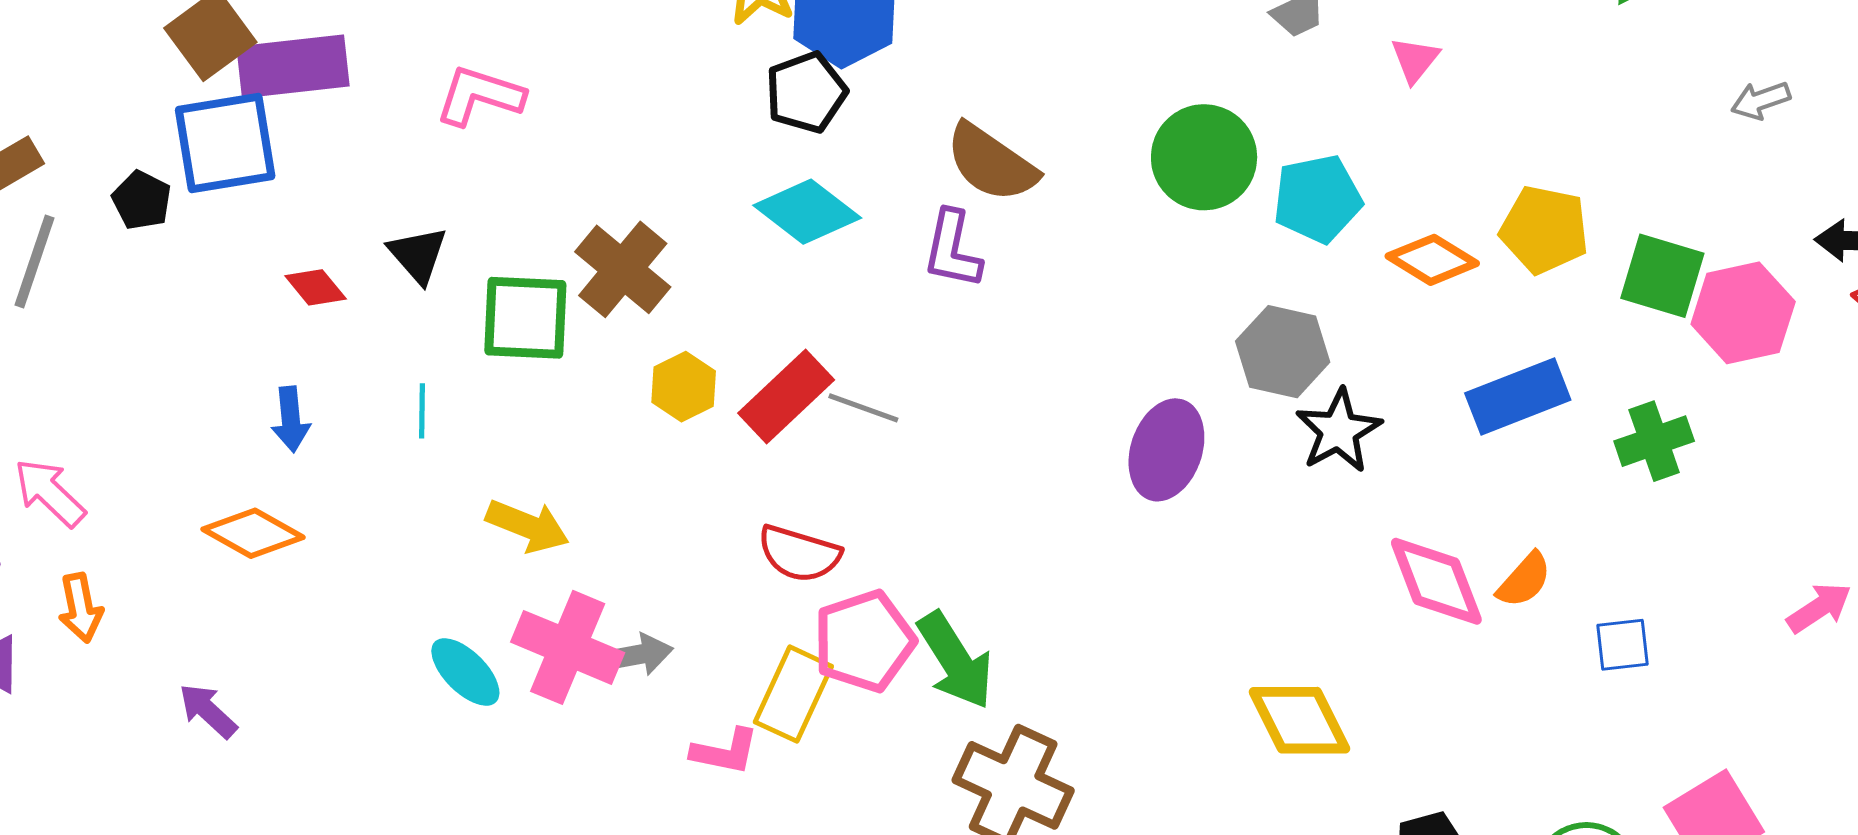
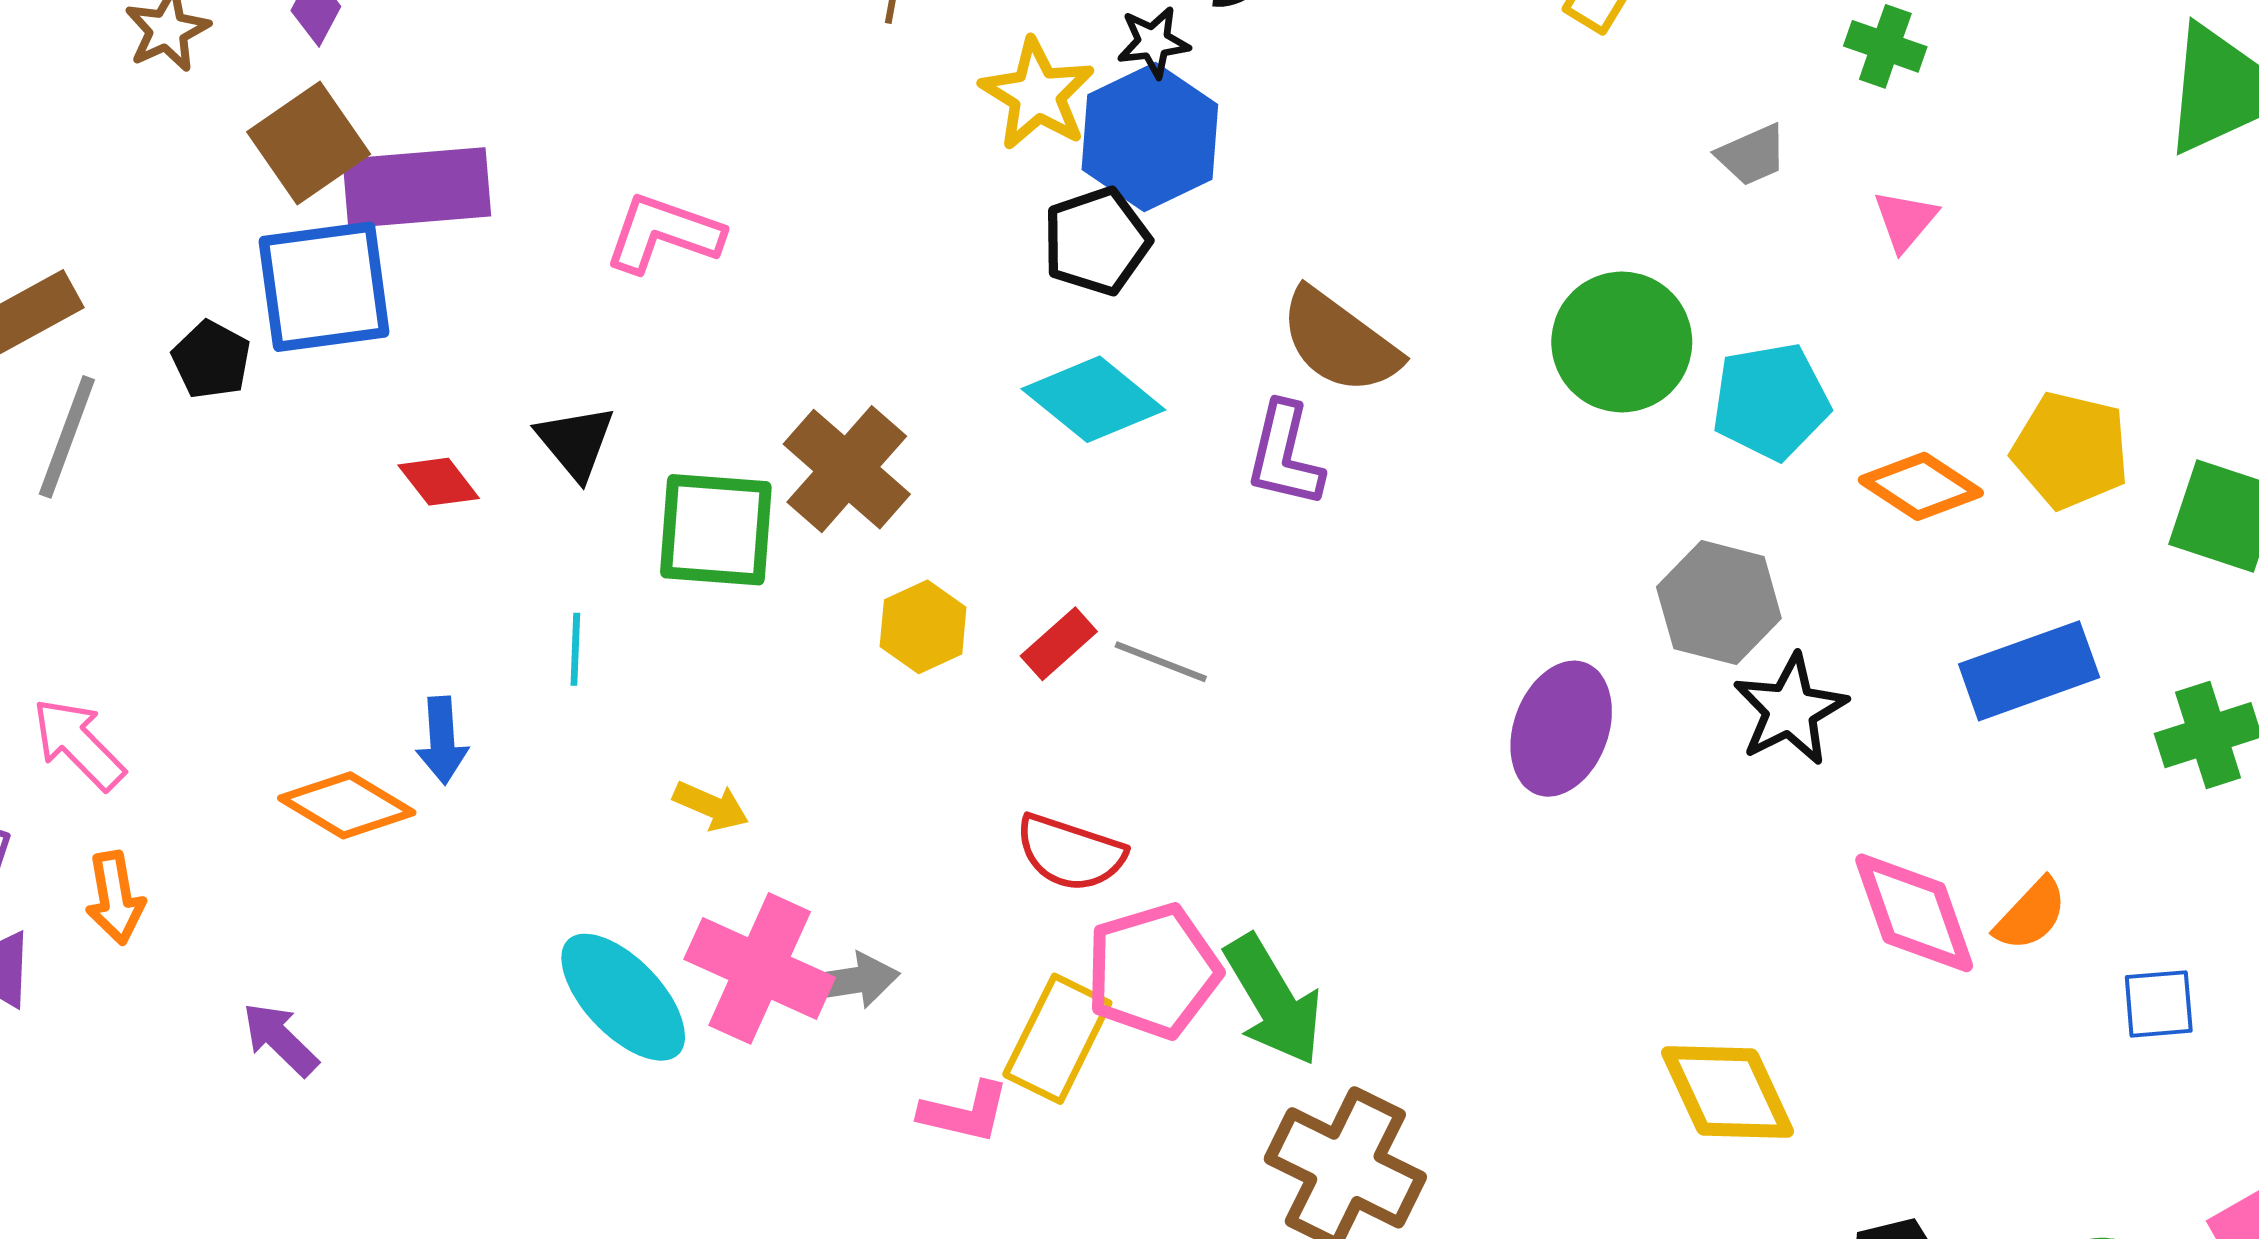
red rectangle: (786, 396) -> (1059, 644), size x0.6
blue arrow: (291, 419) -> (442, 740), moved
yellow arrow: (528, 526) -> (711, 806), size x0.7
cyan ellipse: (465, 672) -> (623, 997), size x1.4

